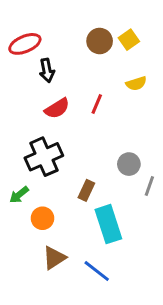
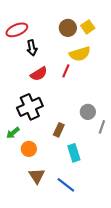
yellow semicircle: (136, 83) -> (80, 54), moved, size x1.5
cyan rectangle: (108, 224) -> (74, 153), size x0.7
brown triangle: (54, 258) -> (37, 176), turned -30

